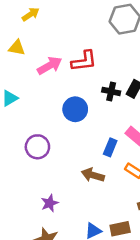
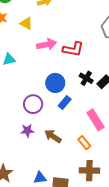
purple circle: (37, 147) -> (33, 104), moved
blue rectangle: (110, 147) -> (65, 102), moved
purple star: (50, 203) -> (27, 131), moved

